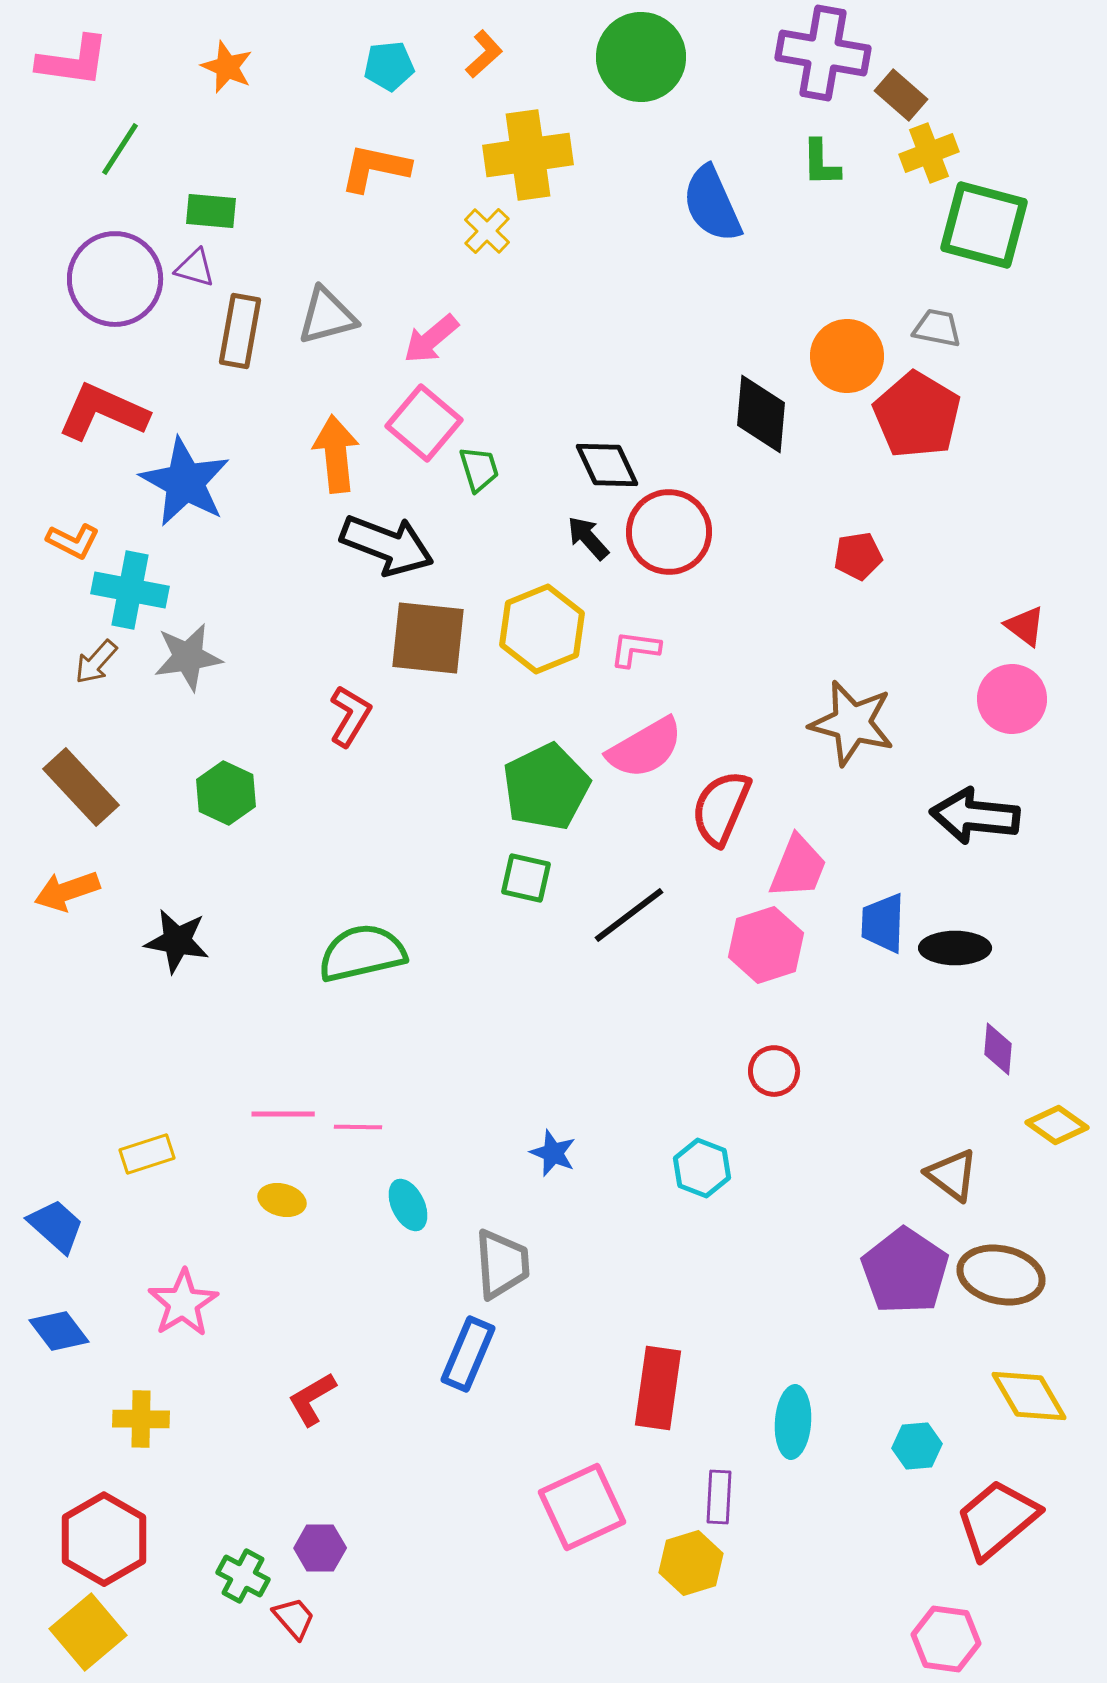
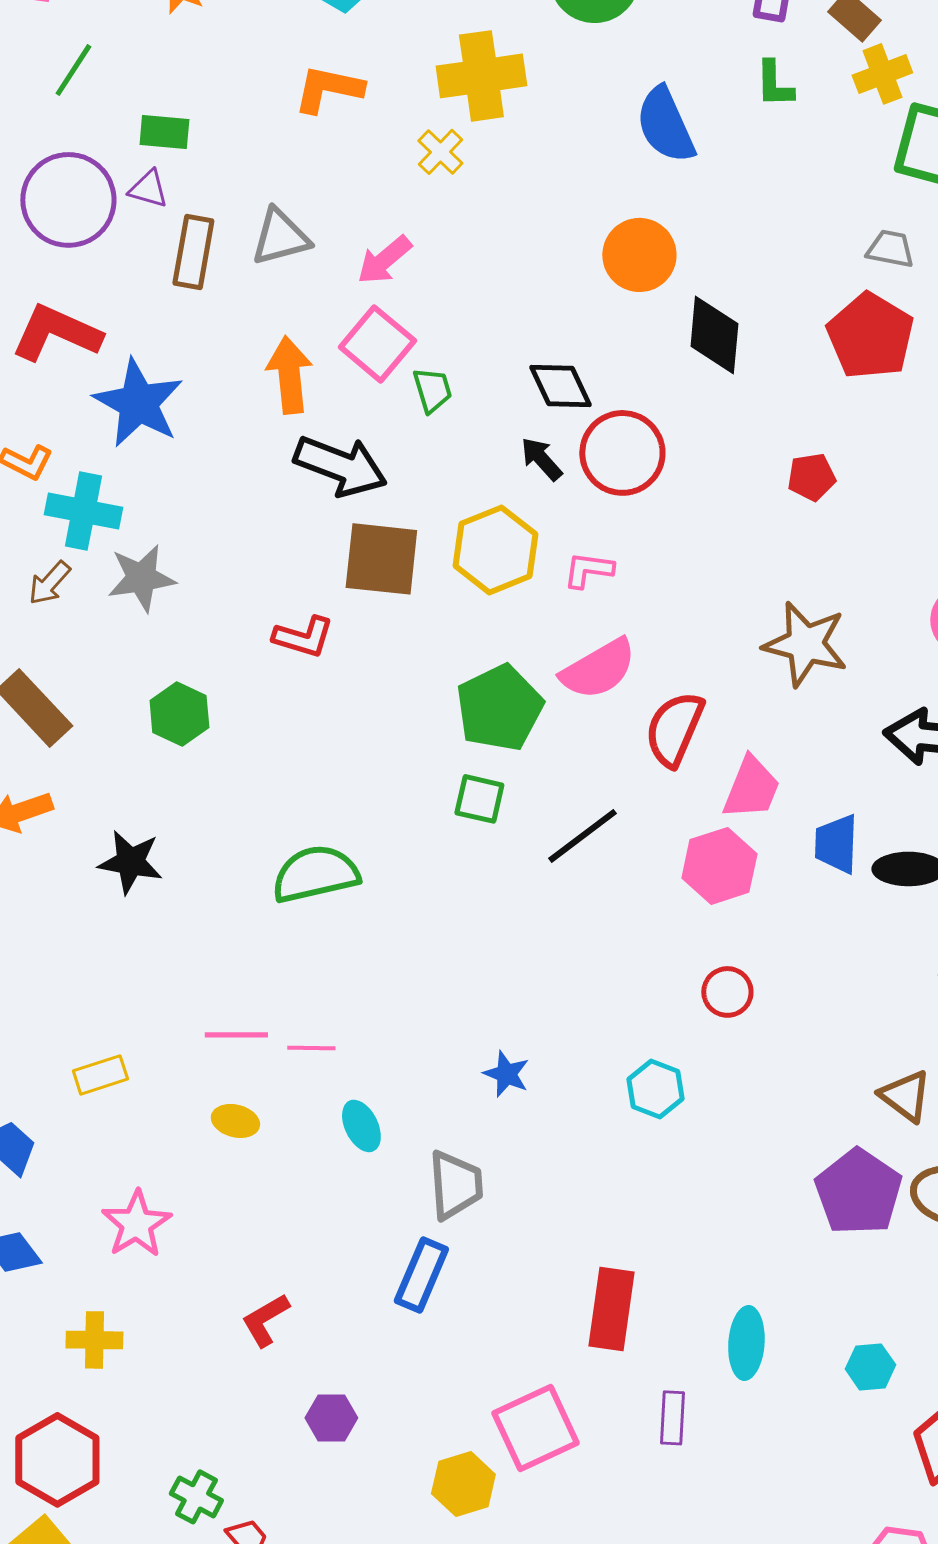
orange circle: (847, 356) -> (639, 255), moved
red L-shape: (350, 716) -> (303, 637), turned 76
purple hexagon: (320, 1548) -> (331, 1418), moved
yellow hexagon: (691, 1563) -> (463, 1484), moved

